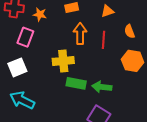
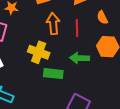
yellow cross: (63, 61) -> (39, 52), turned 30
green arrow: (102, 87) -> (79, 58), moved

